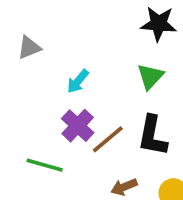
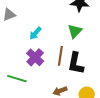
brown line: (108, 139) -> (60, 56), moved, turned -42

